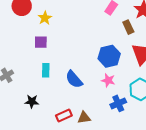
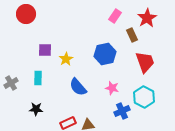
yellow star: (45, 18) -> (66, 59), moved
blue hexagon: (109, 56) -> (105, 54), moved
cyan rectangle: (46, 70) -> (38, 78), moved

